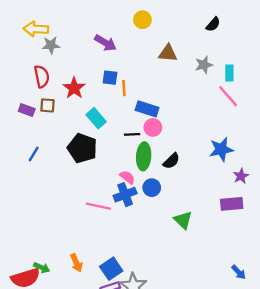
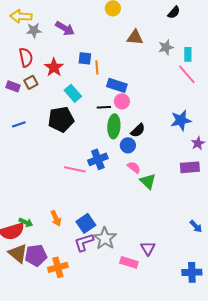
purple arrow: (105, 43) -> (65, 28), moved
brown square: (47, 105) -> (31, 82), turned -32
black pentagon: (82, 148) -> (61, 119), turned -30
blue line: (34, 154) -> (19, 124), turned 40
pink semicircle: (127, 177) -> (134, 167), moved
blue circle: (152, 188) -> (128, 145), moved

